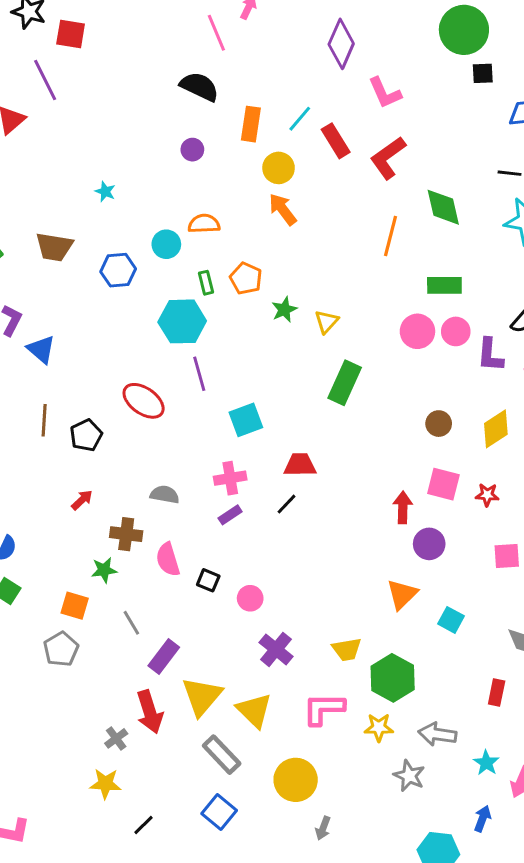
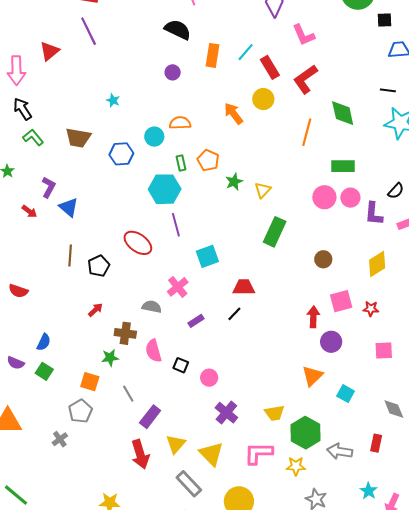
black square: (483, 73) -> (384, 20), moved
purple line: (45, 80) -> (89, 31), moved
yellow circle: (279, 168) -> (263, 99), moved
brown circle: (439, 424) -> (323, 259), moved
pink cross: (230, 478) -> (178, 287), moved, turned -30
pink square: (443, 484) -> (341, 301), turned -30
yellow triangle: (202, 696) -> (176, 444), size x0.7
gray arrow: (437, 734) -> (340, 451), moved
gray cross: (116, 738) -> (60, 439), moved

